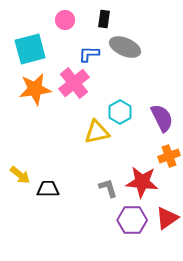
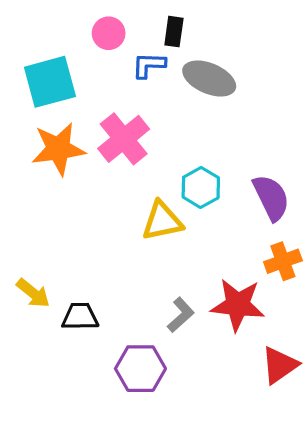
blue L-shape: (89, 54) -> (149, 65), moved
gray L-shape: (108, 188) -> (181, 315), turned 65
purple hexagon: (132, 220) -> (140, 369), moved

